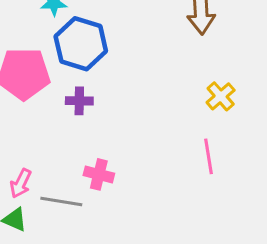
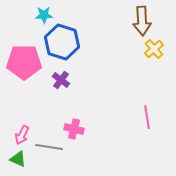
yellow cross: (221, 96) -> (154, 49), moved
purple cross: (79, 101) -> (61, 80), turned 36

